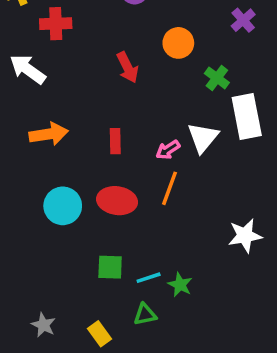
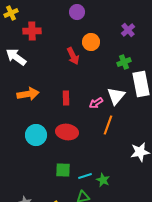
purple cross: (243, 20) -> (128, 30), moved
orange circle: (178, 43) -> (91, 42), moved
green cross: (217, 78) -> (124, 62), turned 32
orange line: (170, 188) -> (108, 125), moved

